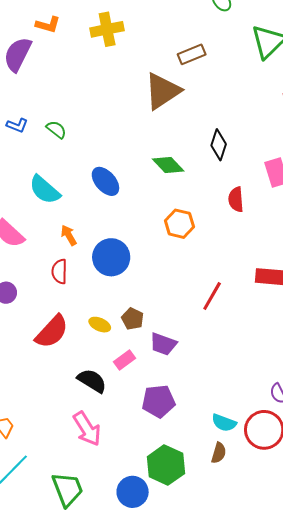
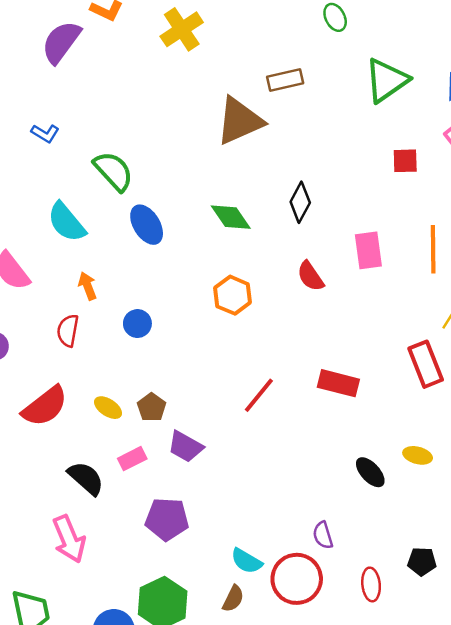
yellow cross: (107, 29) -> (182, 29), turned -32
green semicircle: (56, 129) -> (114, 171), moved, size x1.6
red semicircle: (236, 199) -> (310, 276), turned -40
blue circle: (111, 257) -> (137, 324), size x0.6

